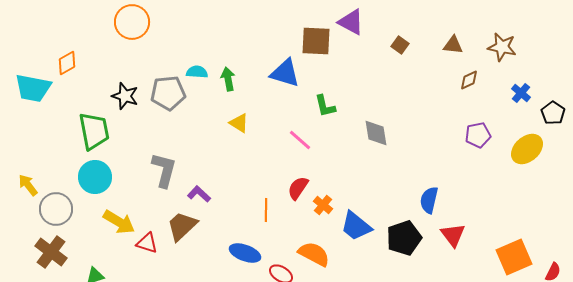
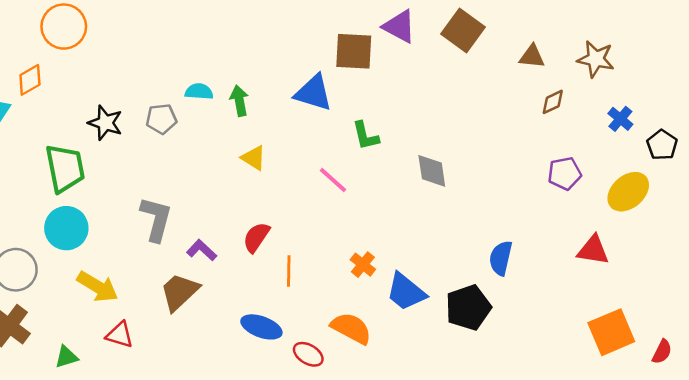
orange circle: (132, 22) -> (64, 27), moved
brown square: (400, 45) -> (463, 30), moved, size x1.8
gray pentagon: (168, 93) -> (161, 119), size x0.7
red semicircle: (298, 188) -> (256, 237), moved
red triangle: (453, 235) -> (593, 250), moved, turned -44
red triangle: (147, 243) -> (120, 335), moved

